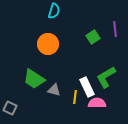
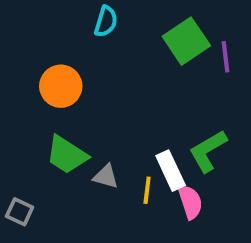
green square: (93, 37) -> (186, 41), moved, size x1.6
orange circle: (48, 44) -> (61, 86), moved
pink semicircle: (97, 103) -> (190, 202), turned 72

